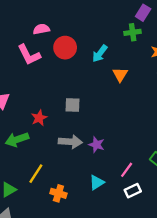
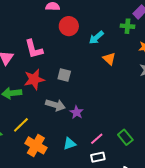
pink L-shape: (29, 55) -> (34, 49), moved
orange triangle: (120, 75) -> (109, 59), turned -32
red star: (39, 118) -> (34, 79), size x1.5
orange cross: (58, 193) -> (36, 145), size x1.5

